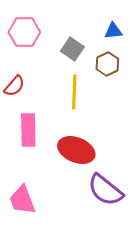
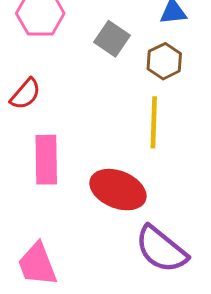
yellow line: (74, 92) -> (154, 122), moved

